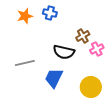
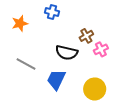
orange star: (25, 16) -> (20, 23), moved
gray line: (25, 63) -> (26, 64), turned 42

